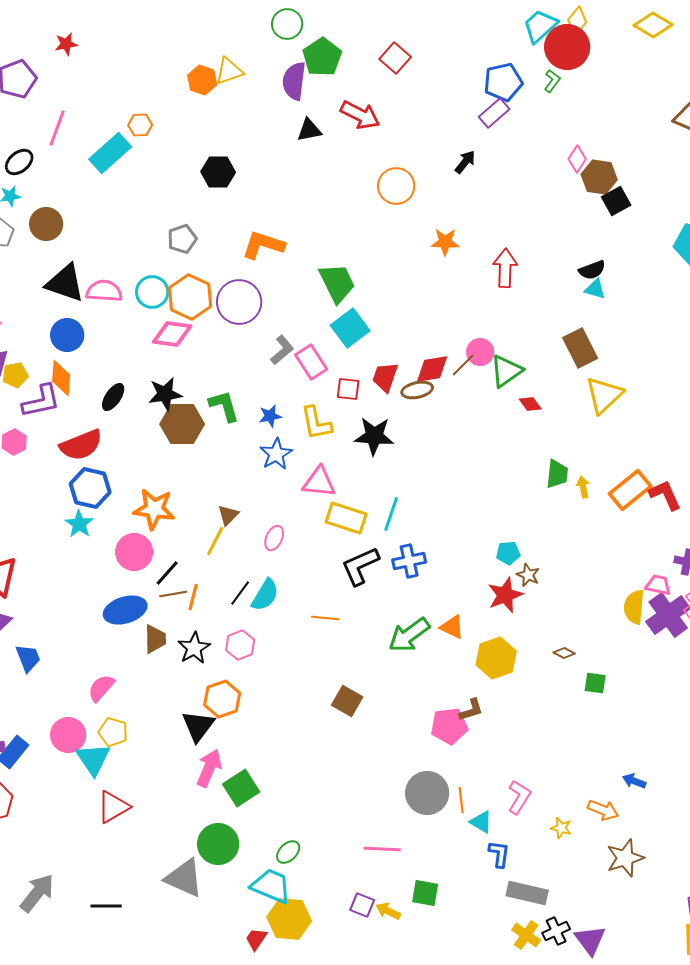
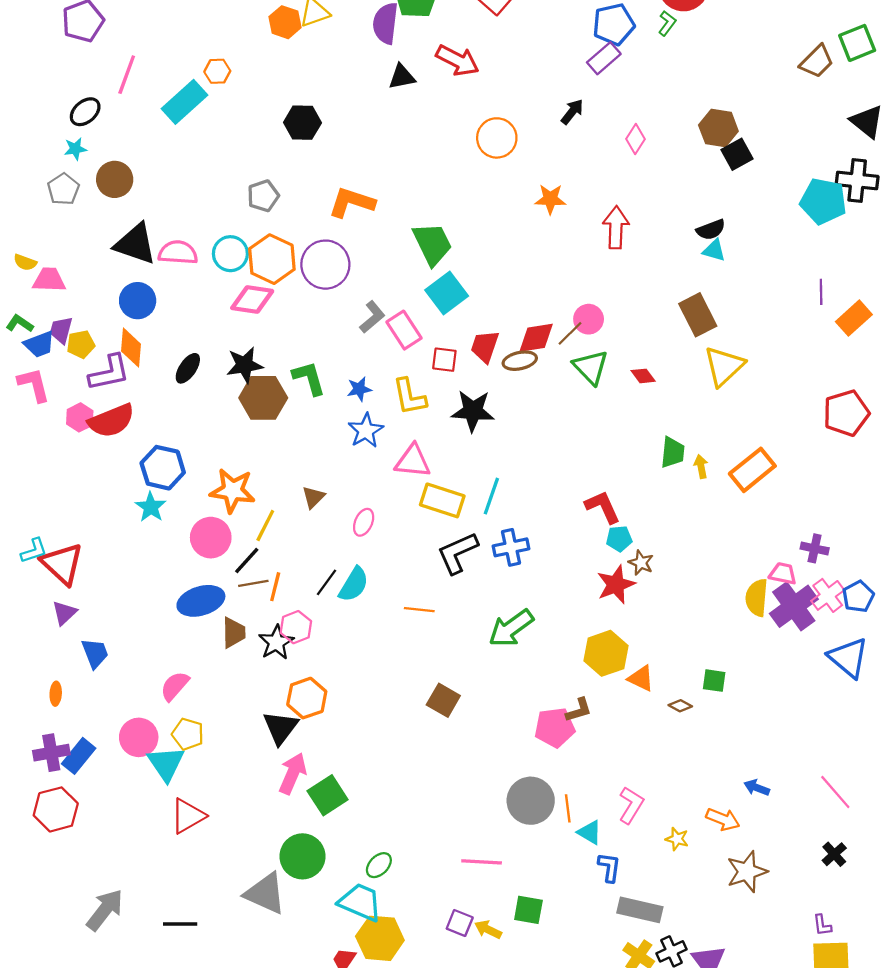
pink diamond: (577, 159) -> (635, 139), moved
green triangle: (506, 371) -> (591, 367), moved, turned -39
red semicircle: (81, 445) -> (111, 421), moved
red L-shape: (665, 495) -> (603, 507), moved
yellow line: (215, 541) -> (265, 526), moved
orange triangle: (452, 627) -> (641, 678), moved
pink hexagon: (240, 645) -> (296, 627), moved
brown diamond: (564, 653) -> (680, 706), moved

